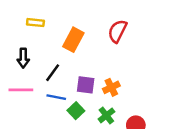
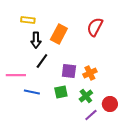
black arrow: (23, 58) -> (36, 40), moved
blue line: (56, 97) -> (32, 92), moved
green square: (76, 111) -> (61, 92), turned 32

